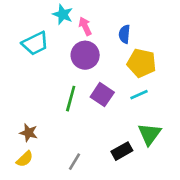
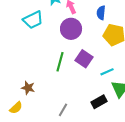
cyan line: (139, 95) -> (107, 72), moved
yellow semicircle: (25, 159) -> (16, 108), moved

